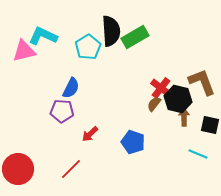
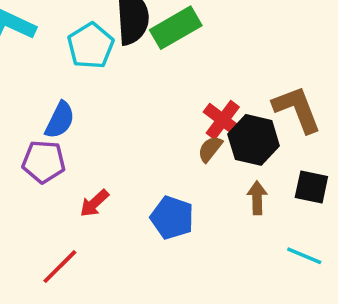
brown arrow: (184, 117) -> (257, 198), moved
cyan line: (198, 154) -> (304, 256), moved

